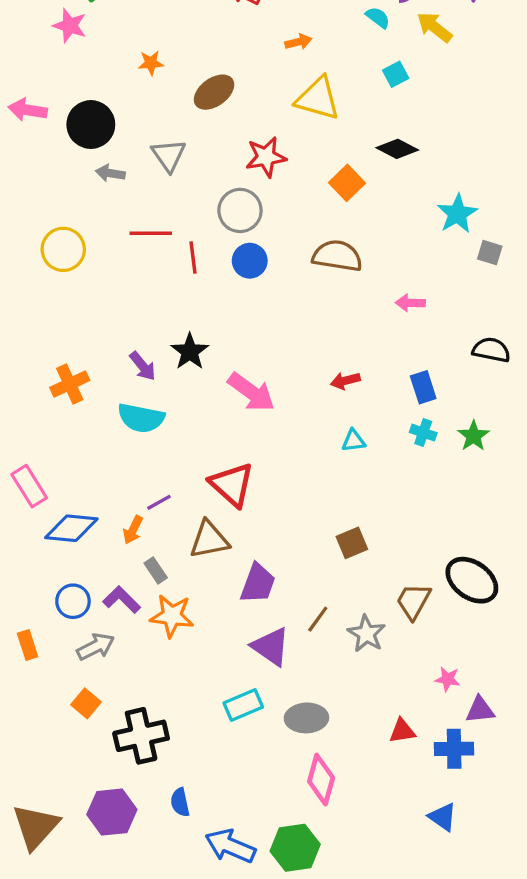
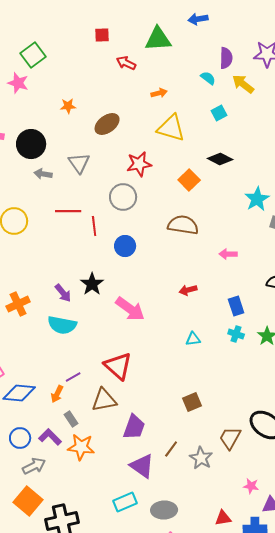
blue circle: (250, 261) -> (125, 246), moved
red arrow: (345, 381) -> (188, 290), moved
orange square: (86, 703) -> (28, 501), size x1.6

